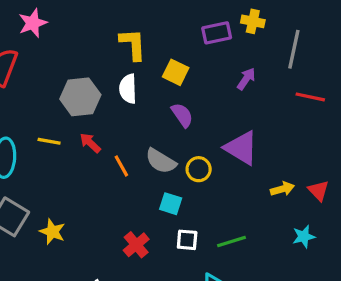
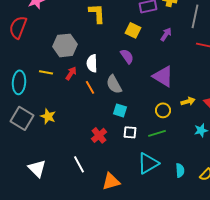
yellow square: (176, 72) -> (133, 30), moved
white semicircle: (128, 89) -> (92, 63), moved
red arrow: (90, 143) -> (71, 73), turned 80
gray semicircle: (161, 161) -> (114, 84), turned 30
yellow circle: (199, 169) -> (163, 110), moved
yellow star: (52, 232) -> (48, 116), moved

